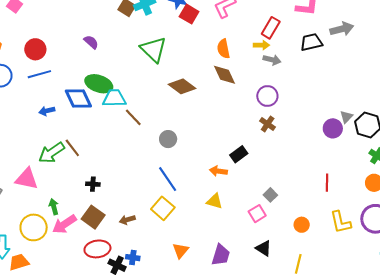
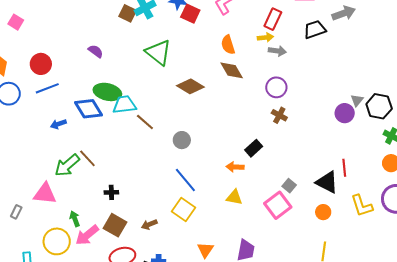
pink square: (257, 214) -> (278, 205), size x1.5
black triangle: (264, 248) -> (327, 182), moved, size x1.4

